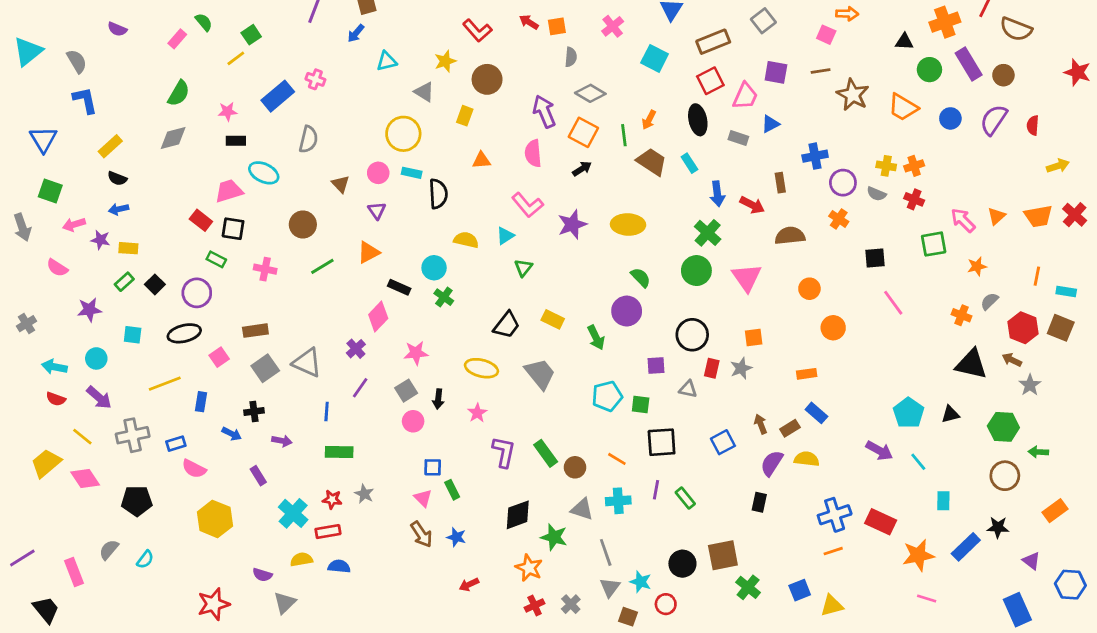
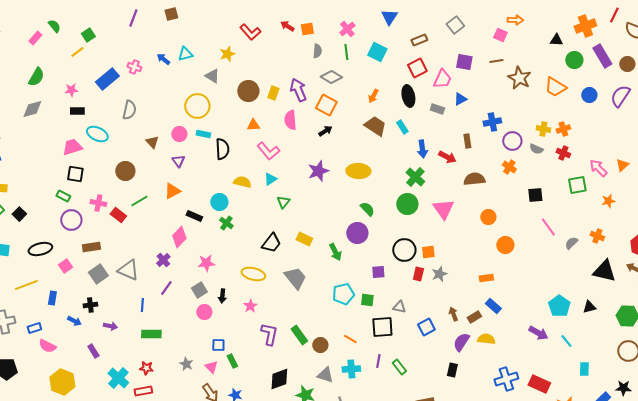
blue arrow: (356, 33) -> (163, 59), moved, turned 88
brown rectangle: (713, 42) -> (419, 40), size x0.7
brown circle: (487, 79) -> (248, 91), moved
yellow rectangle: (465, 116) -> (273, 93), moved
green line: (624, 135) -> (346, 52), moved
pink L-shape: (528, 205) -> (268, 151), moved
red rectangle: (201, 220) -> (118, 215), moved
purple circle: (197, 293) -> (71, 220), moved
gray semicircle: (989, 301) -> (571, 243), moved
orange square: (754, 338) -> (428, 252), moved
gray triangle: (688, 389) -> (399, 307), moved
gray star: (364, 494) -> (186, 364), moved

